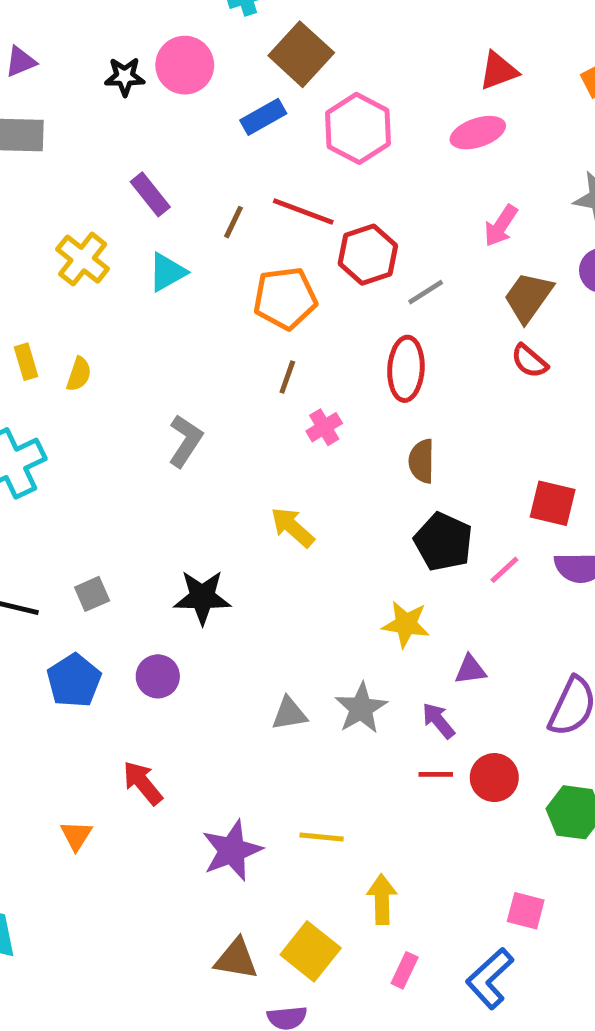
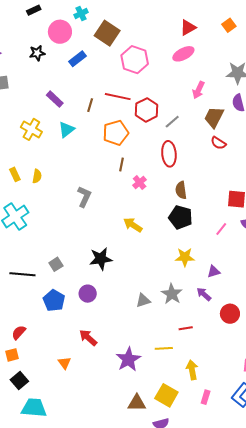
pink circle: (185, 65) -> (60, 32), moved
blue rectangle: (263, 117) -> (78, 59), moved
black pentagon: (443, 542) -> (181, 217), moved
red line: (436, 774) -> (186, 328), moved

